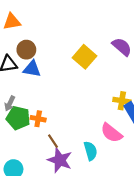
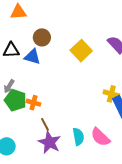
brown circle: (26, 50) -> (42, 37), moved
pink semicircle: (111, 133) -> (100, 137), moved

